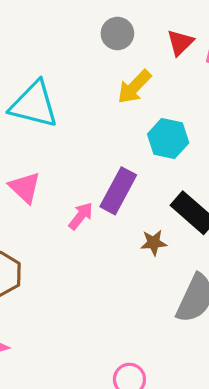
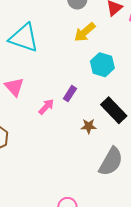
purple rectangle: (118, 191) -> (70, 94), size x0.6

